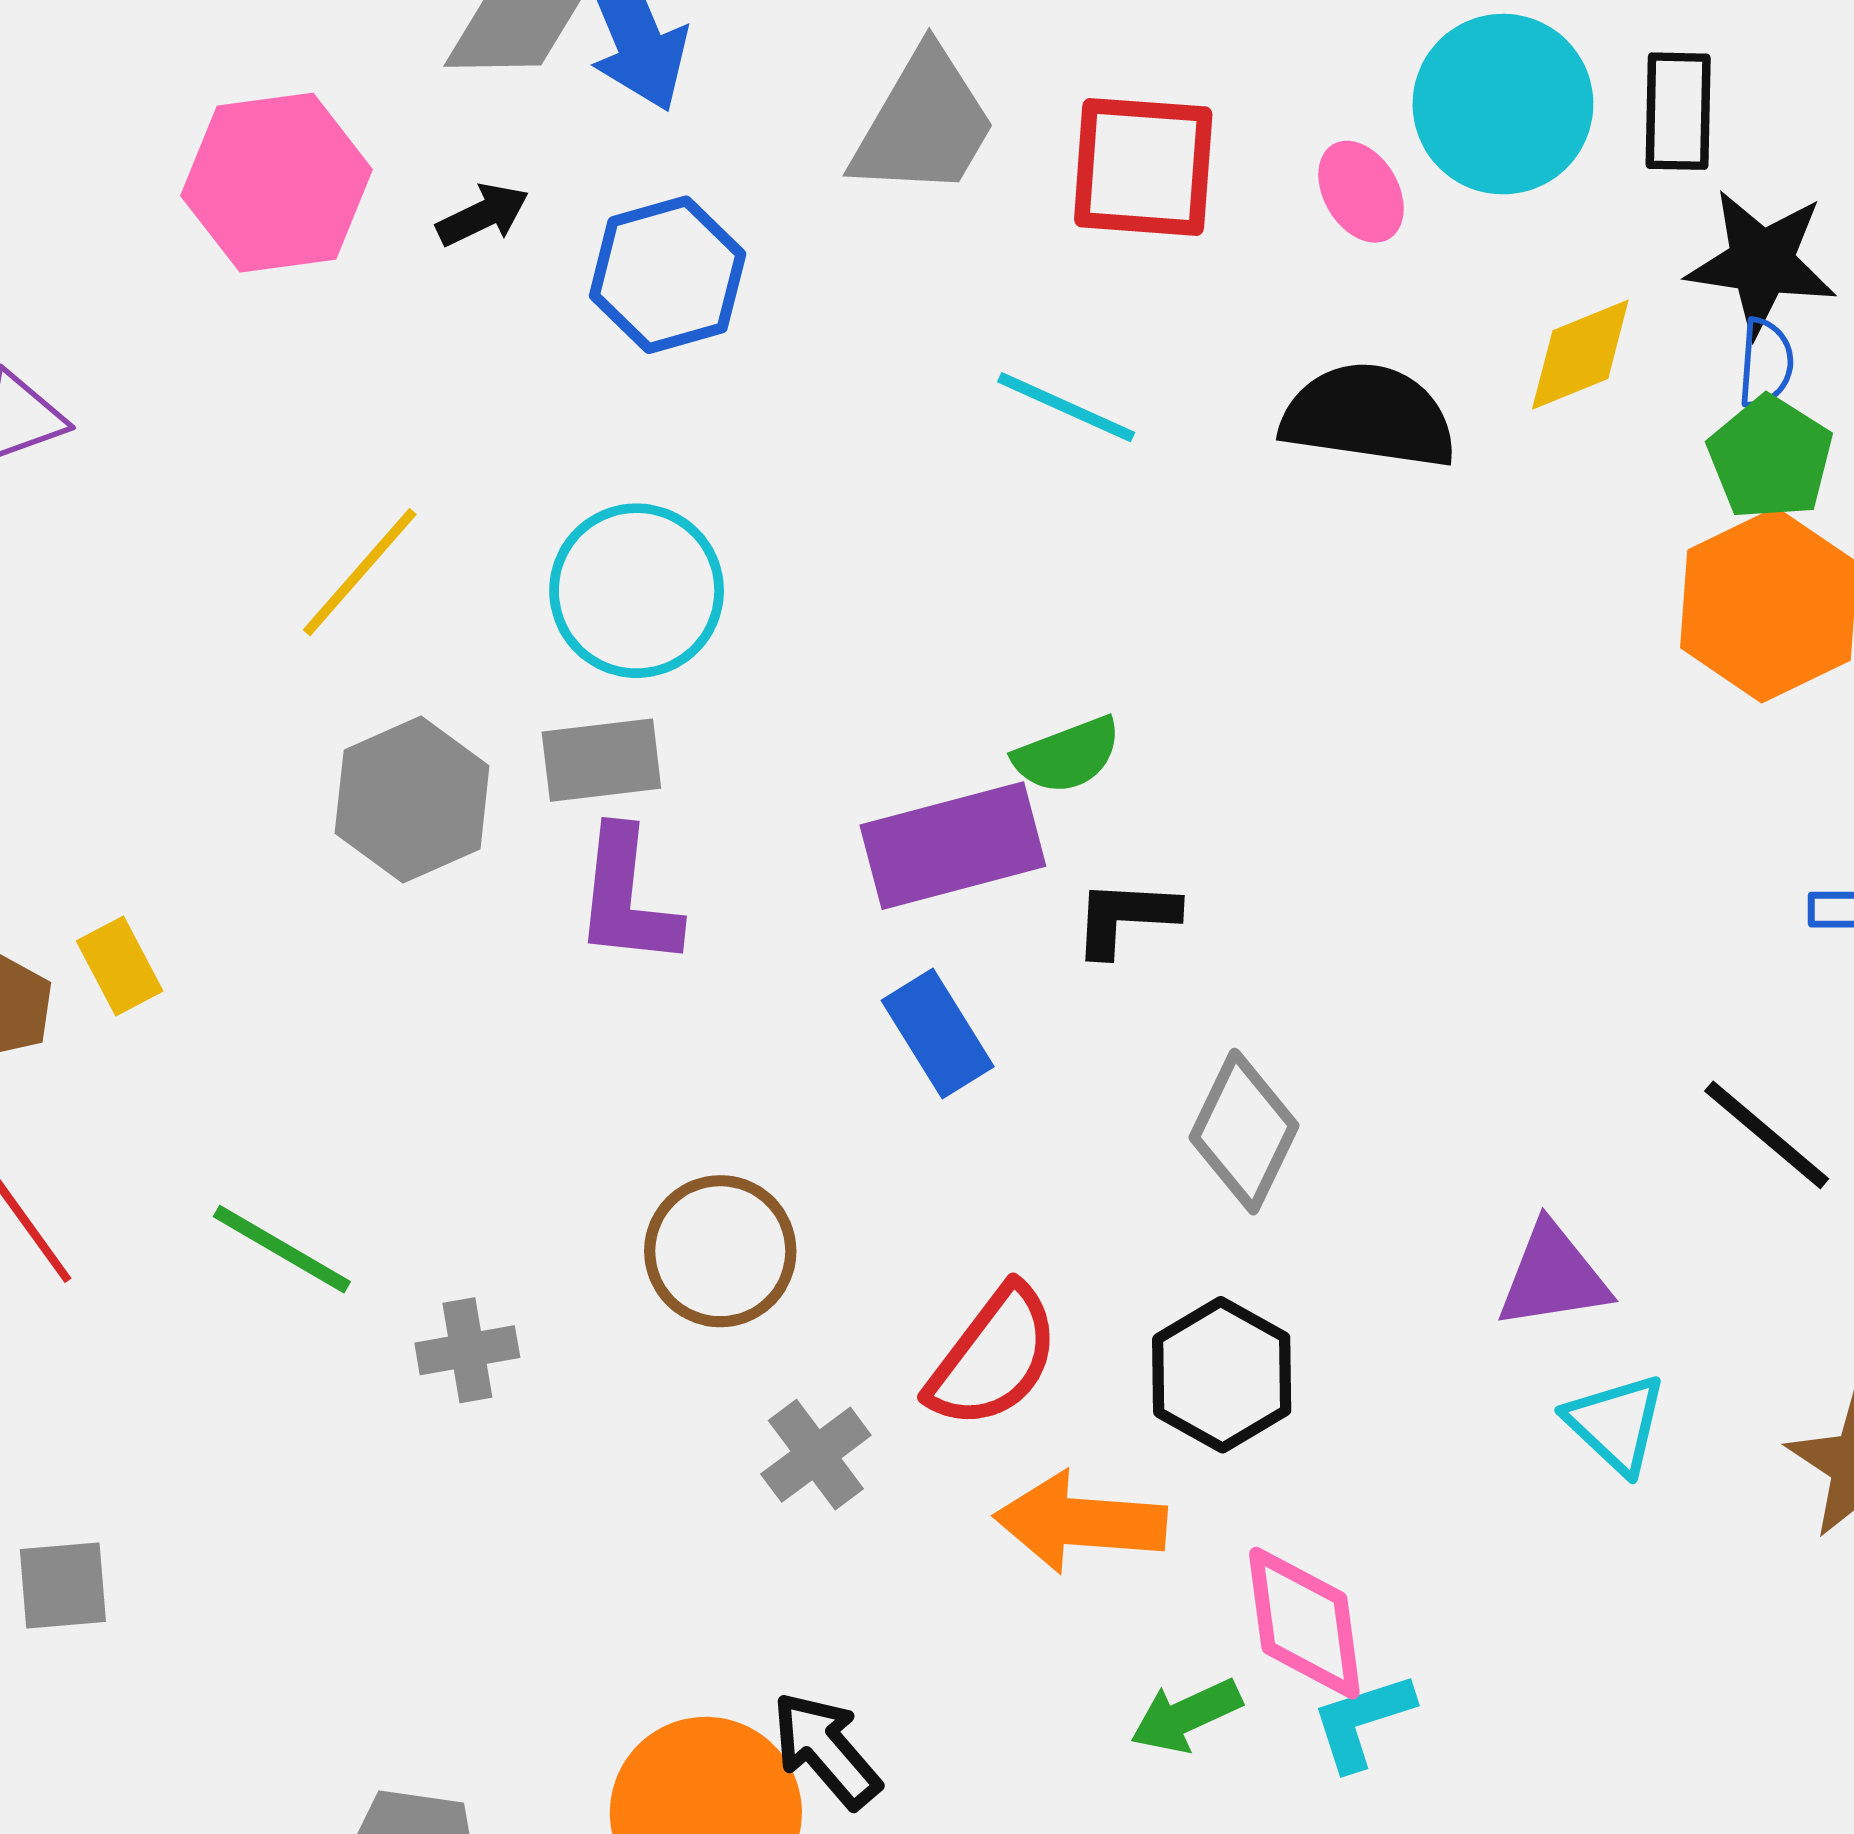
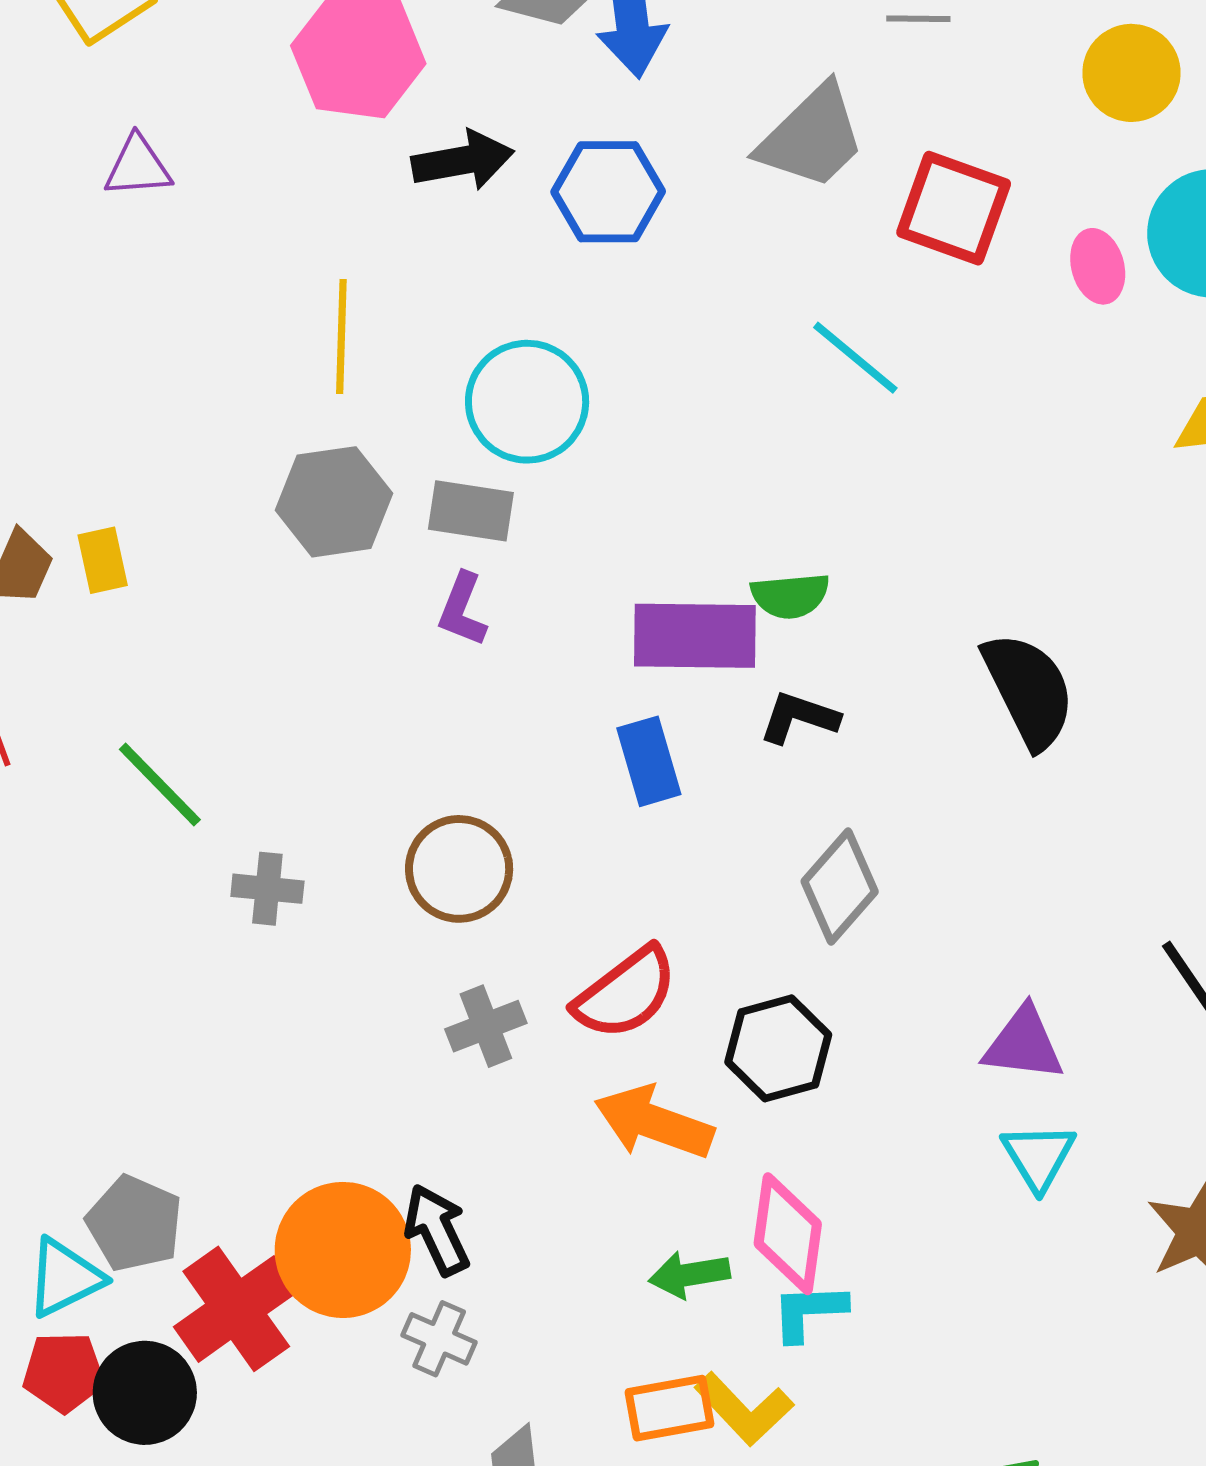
black arrow: (483, 215) -> (463, 161), moved, size x1.5
black semicircle: (1369, 416) -> (1029, 690), moved, turned 40
yellow line: (360, 572) -> (341, 337), turned -55
purple L-shape: (627, 897) -> (462, 610), size x0.7

